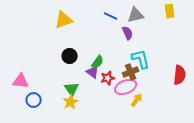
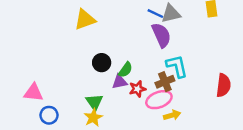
blue line: (111, 16) -> (155, 14), moved
purple semicircle: (128, 33) -> (161, 35), size x1.5
black circle: (70, 56) -> (102, 63), moved
purple triangle: (93, 72) -> (120, 82), turned -48
yellow arrow: (137, 100) -> (172, 115), turned 40

